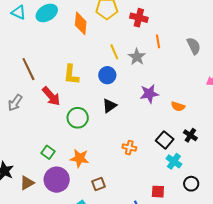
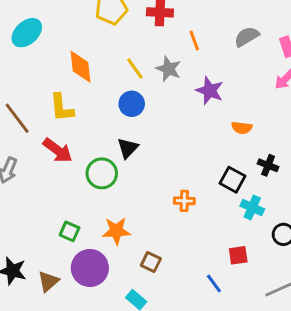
orange diamond: (81, 23) -> (81, 67), moved
gray semicircle: (194, 46) -> (247, 37), turned -84
yellow L-shape: (71, 75) -> (62, 108), moved
purple star: (149, 94) -> (210, 91), moved, turned -30
black triangle: (109, 106) -> (128, 148), moved
brown square: (98, 184) -> (151, 262), turned -32

